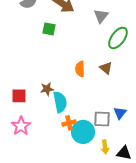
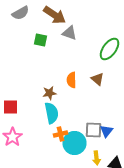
gray triangle: (101, 16) -> (70, 33), moved, turned -49
brown star: (47, 89) -> (50, 93), moved
blue triangle: (120, 113) -> (106, 131), moved

